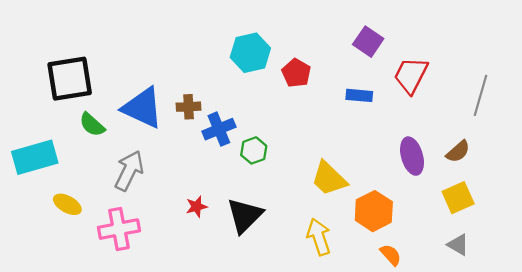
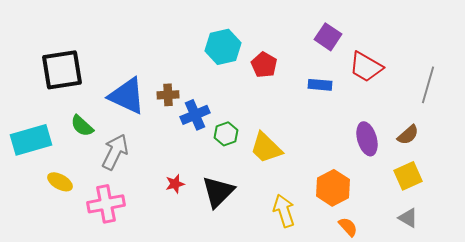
red trapezoid: (411, 75) -> (366, 67), turned -87
green semicircle: (92, 125) -> (82, 126), moved
yellow trapezoid: (329, 179) -> (266, 148), moved

